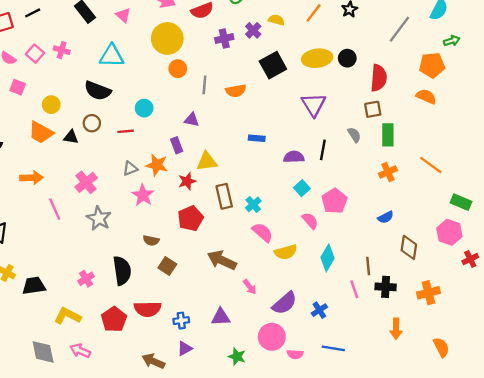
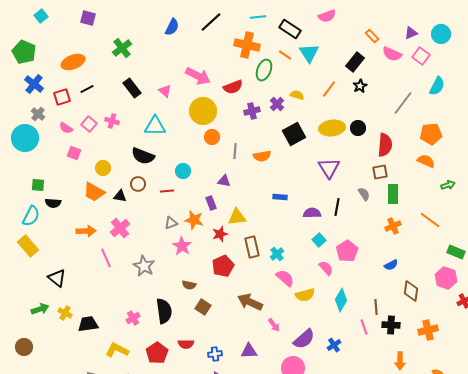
green arrow: (452, 41) -> (448, 185), moved
pink cross: (86, 182) -> (120, 228), moved
red semicircle: (148, 309) -> (186, 344), size x0.7

